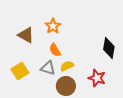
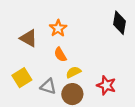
black diamond: (109, 48) -> (119, 23), moved
gray triangle: (48, 68) -> (48, 86), moved

